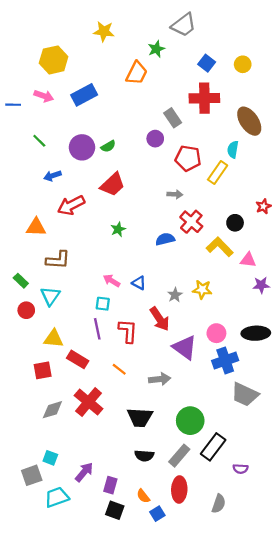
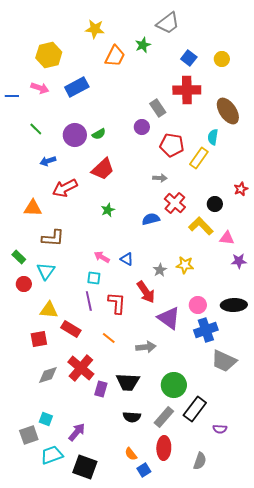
orange trapezoid: (137, 73) -> (115, 56), moved
purple rectangle: (110, 485) -> (101, 389), moved
black square: (115, 510) -> (85, 467), moved, size x1.4

